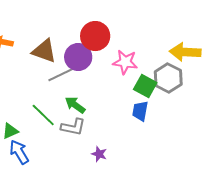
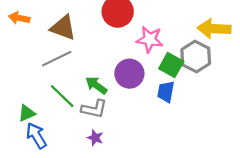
purple circle: (78, 57) -> (129, 74), moved
gray line: (62, 74) -> (57, 59), moved
purple star: (99, 154) -> (95, 138), moved

